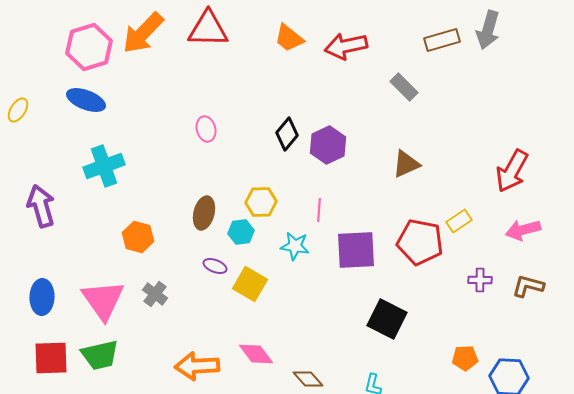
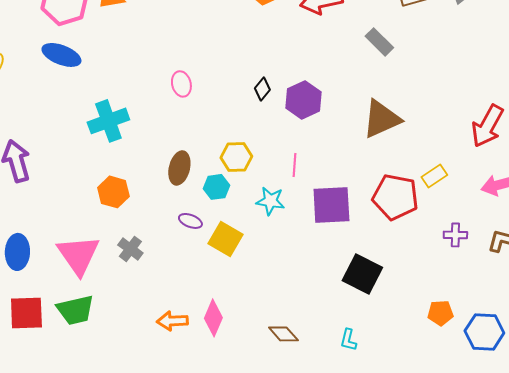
black diamond: (287, 134) -> (262, 89), size x0.7
brown triangle: (406, 164) -> (381, 119), size x1.4
cyan cross: (104, 166) -> (108, 121), moved
pink diamond: (256, 354) -> (213, 318), moved, turned 60
orange arrow: (197, 366) -> (172, 321), size x0.7

